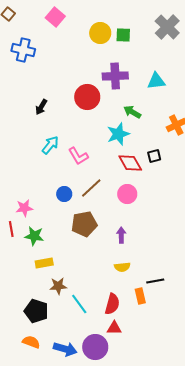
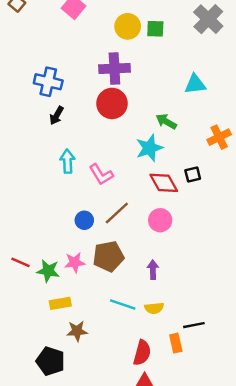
blue cross: (23, 50) -> (48, 82), moved
purple cross: (115, 76) -> (114, 69), moved
cyan arrow: (50, 145) -> (67, 161), turned -42
pink star: (24, 208) -> (75, 262), moved
red line: (11, 229) -> (20, 262), turned -56
cyan line: (79, 304) -> (123, 305), moved, turned -35

